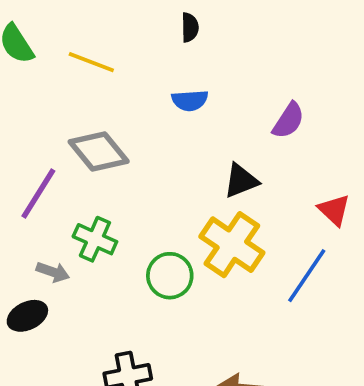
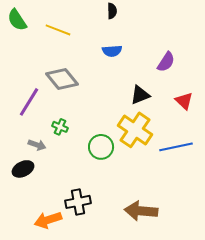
red triangle: (334, 210) -> (184, 101), moved
green cross: (95, 239) -> (60, 127), size x0.7
blue line: (307, 276) -> (176, 147), turned 44

